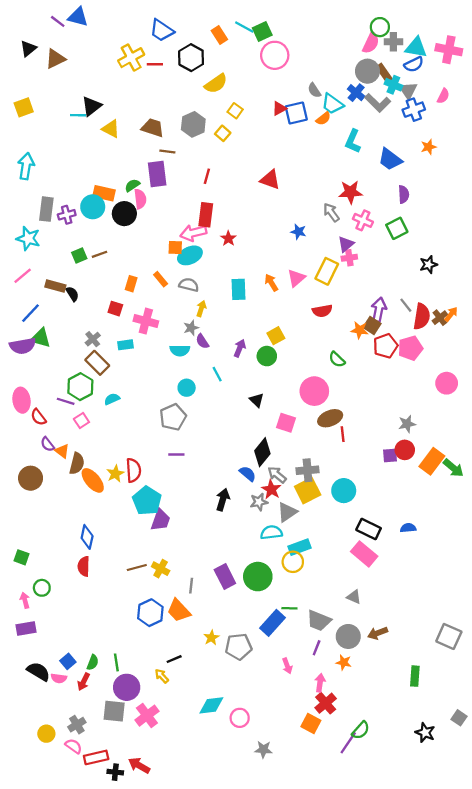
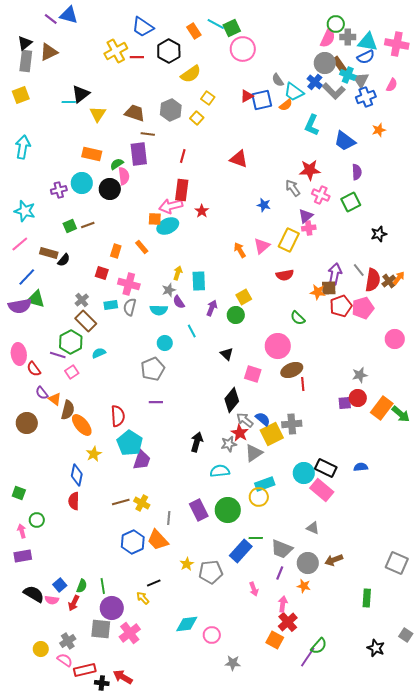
yellow triangle: (111, 129) -> (98, 114), turned 36
orange rectangle: (104, 193) -> (92, 154), moved
gray rectangle: (46, 209) -> (26, 61), moved
gray semicircle: (189, 285) -> (130, 307), moved, turned -90
cyan rectangle: (239, 289) -> (199, 281), moved
black semicircle: (72, 294) -> (64, 260), turned 72
brown square: (372, 326) -> (329, 288), turned -35
gray cross: (308, 470) -> (292, 424), moved
yellow star: (115, 474) -> (94, 454), moved
blue semicircle: (248, 474) -> (263, 419), moved
cyan circle: (344, 491) -> (304, 473), moved
cyan semicircle: (271, 532) -> (220, 471), moved

